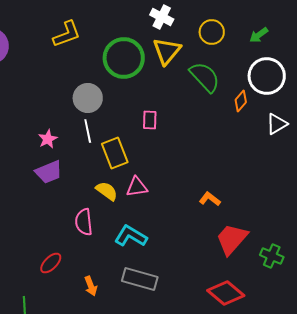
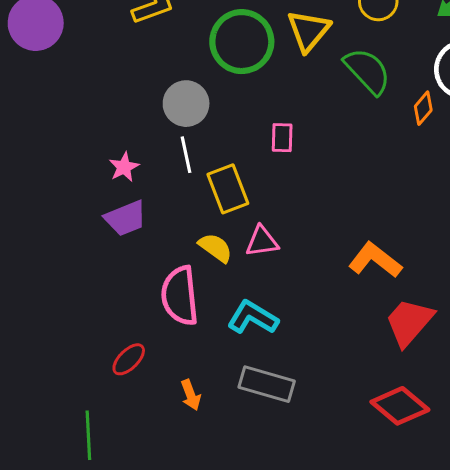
orange L-shape: (210, 199) -> (375, 260), size x1.6
pink semicircle: (84, 222) -> (180, 296), size x1.4

